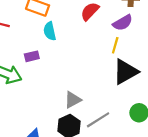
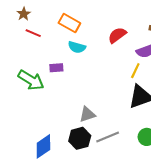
cyan semicircle: (50, 31) -> (77, 47), turned -72

